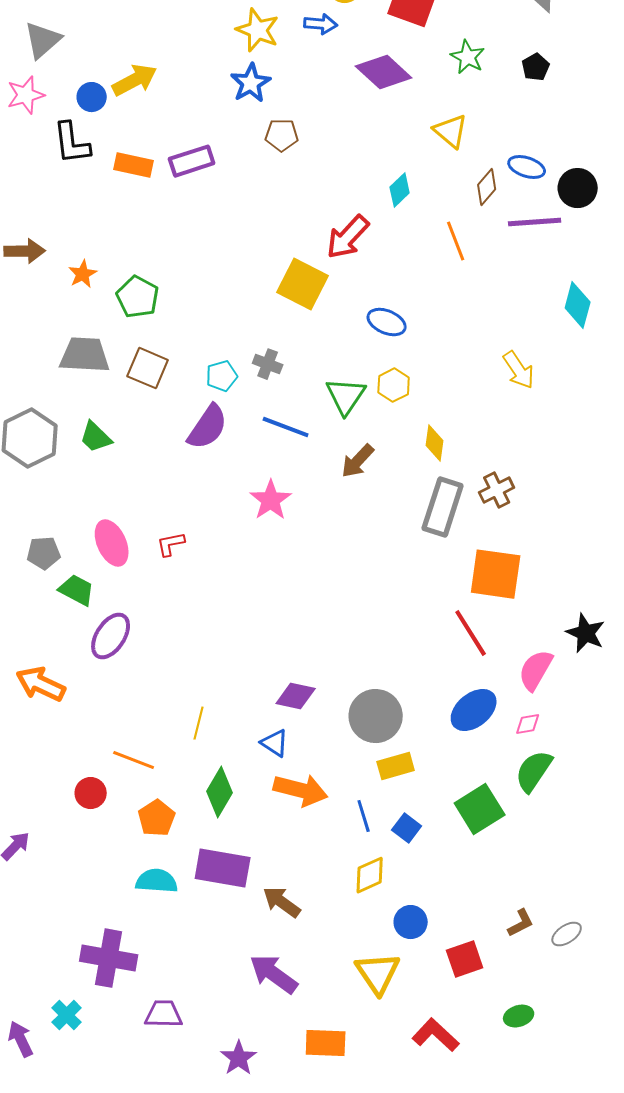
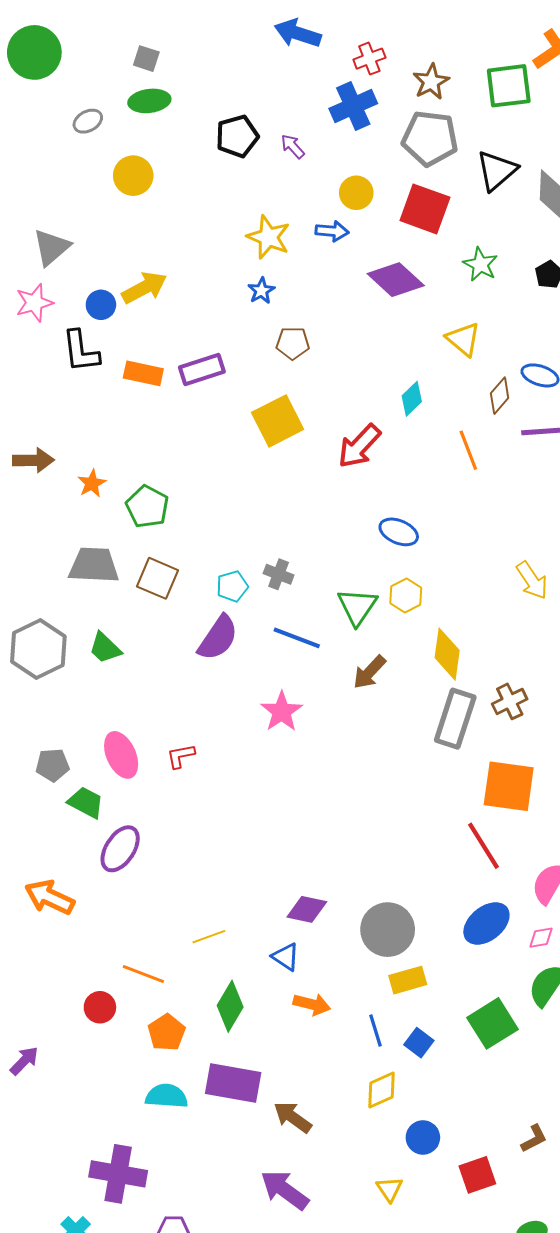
blue star: (251, 83) -> (261, 291), size x0.7
yellow square: (303, 284) -> (278, 421), moved, turned 36
yellow diamond: (435, 443) -> (447, 654), size x1.4
yellow line: (199, 723) -> (209, 937), turned 56
orange arrow: (301, 790) -> (312, 1004), size x0.7
yellow triangle: (378, 973) -> (390, 1189), size x0.6

